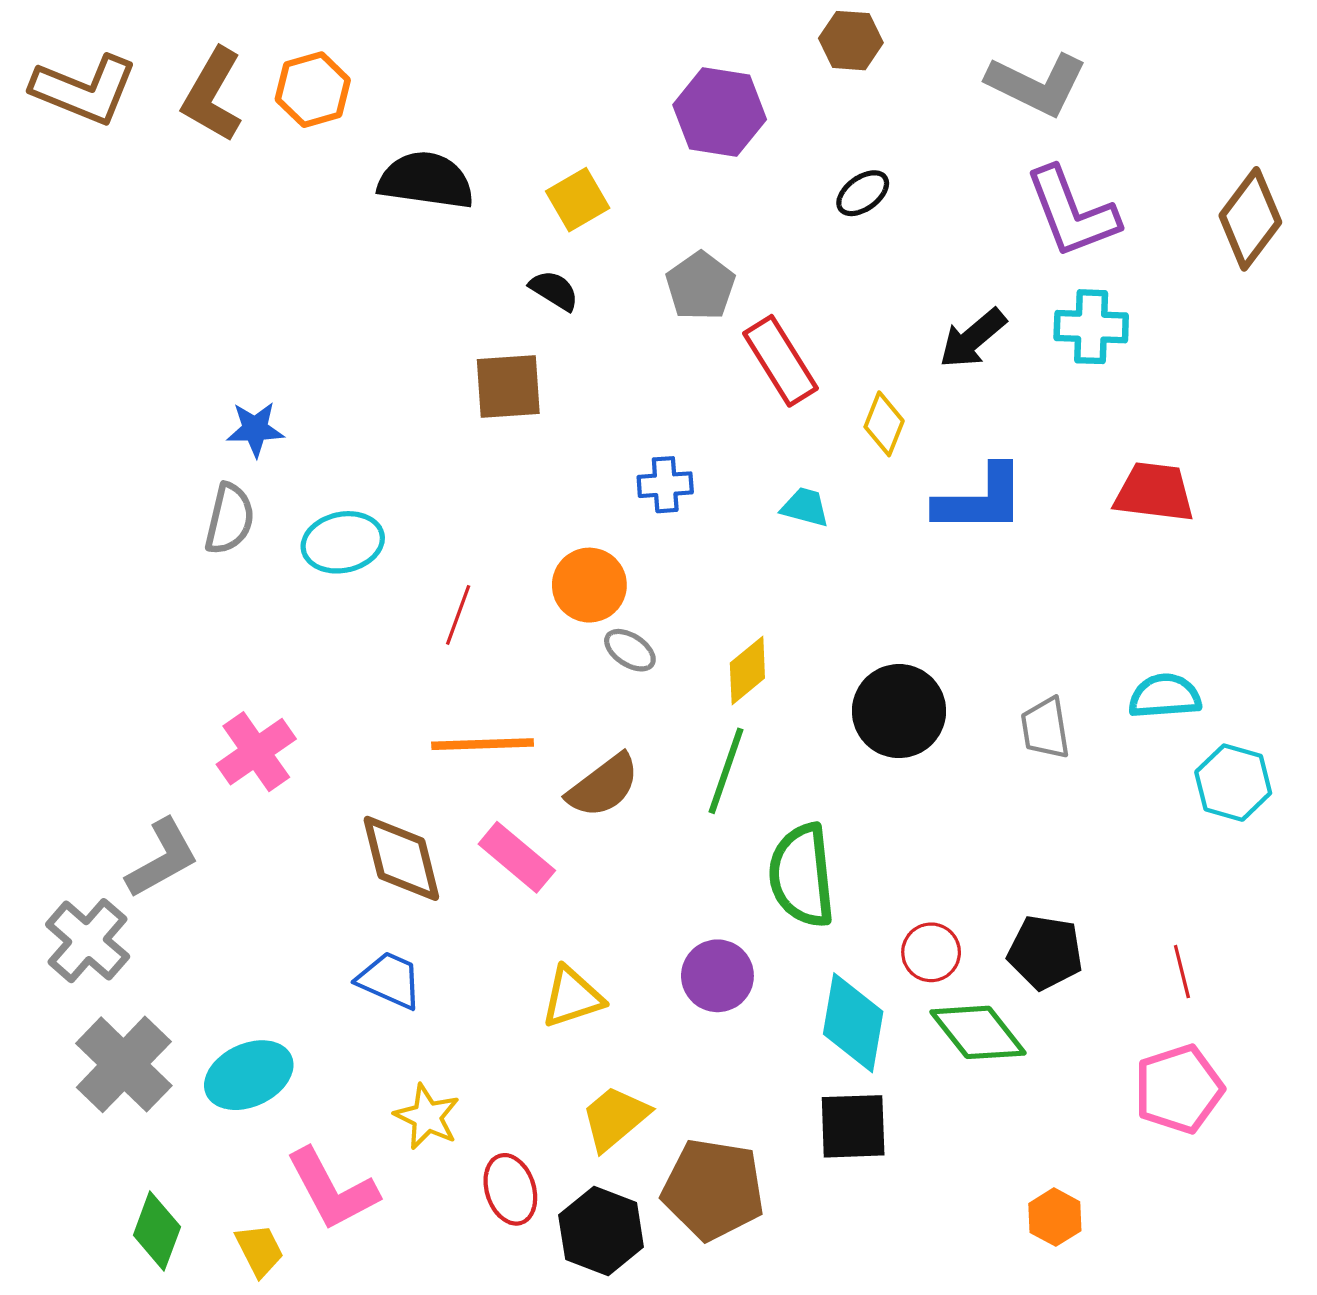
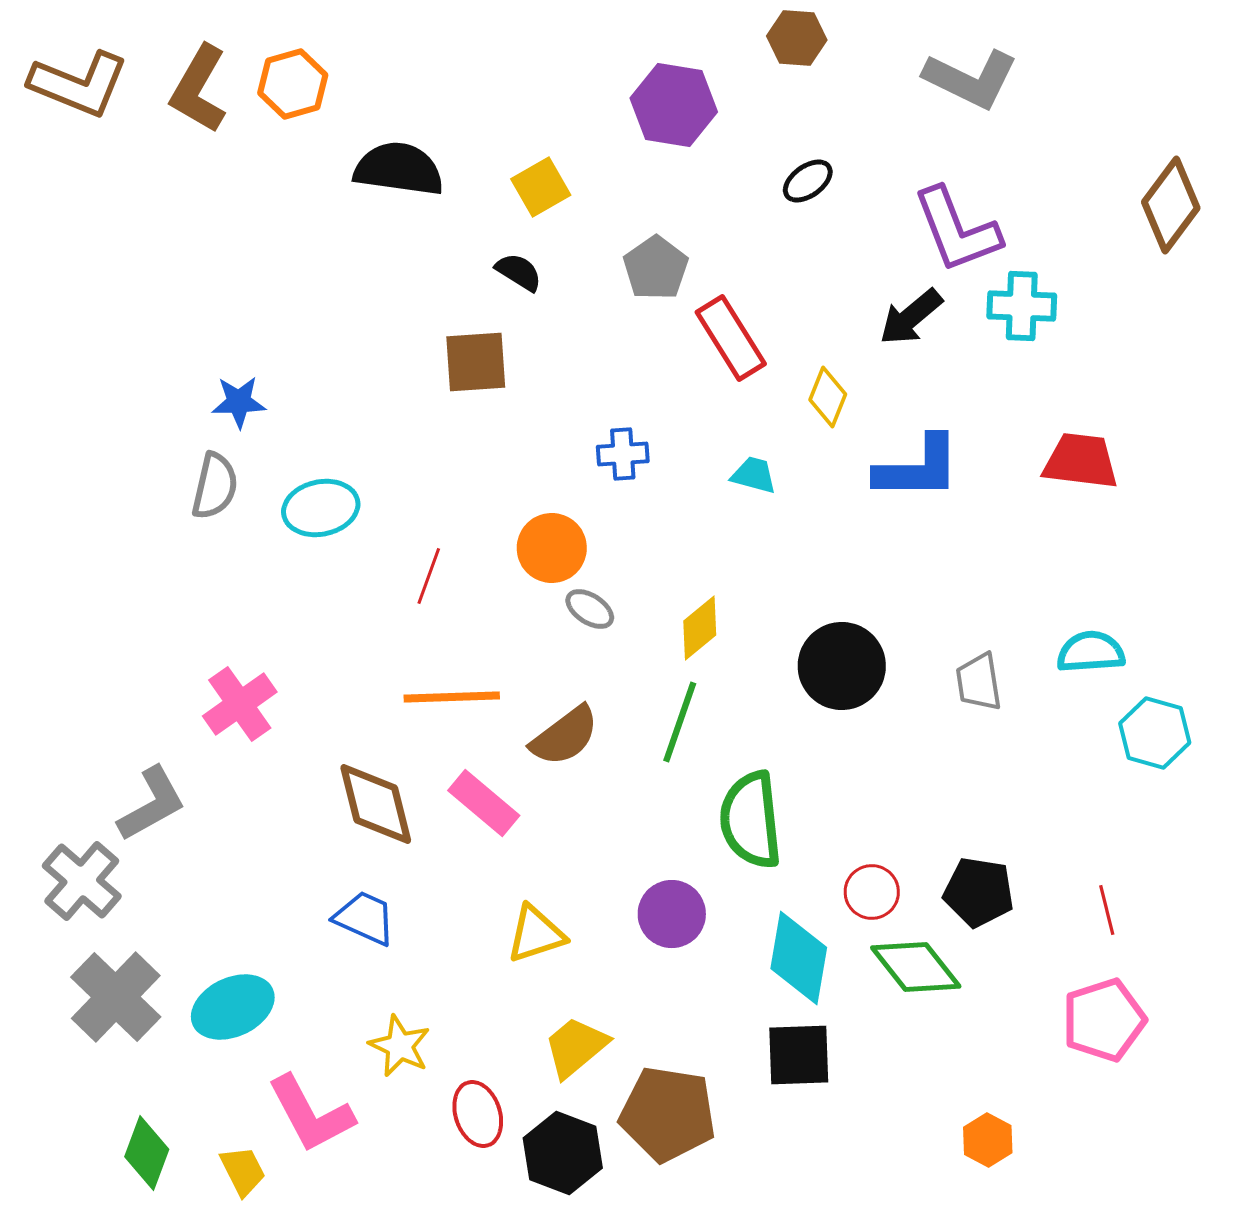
purple L-shape: (1072, 212) -> (957, 230), moved

